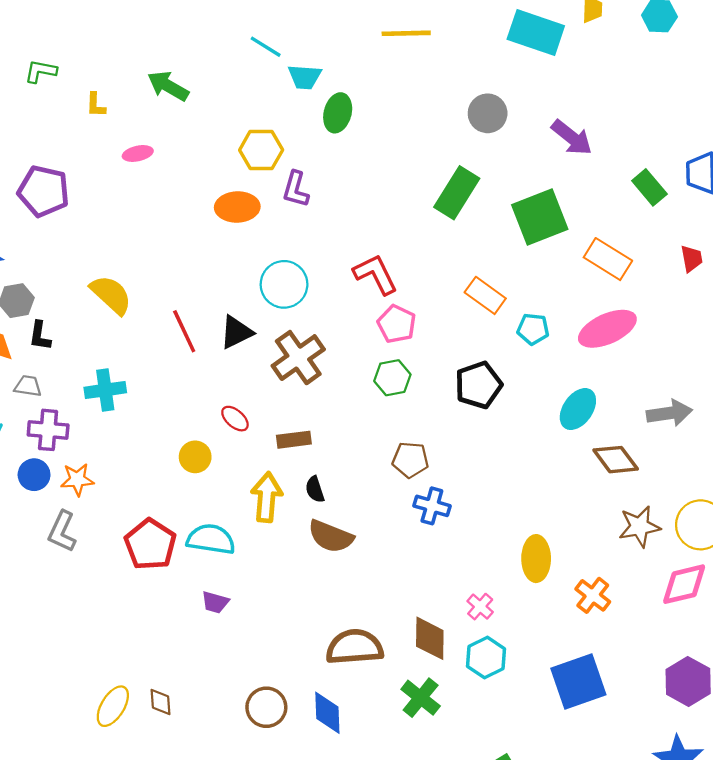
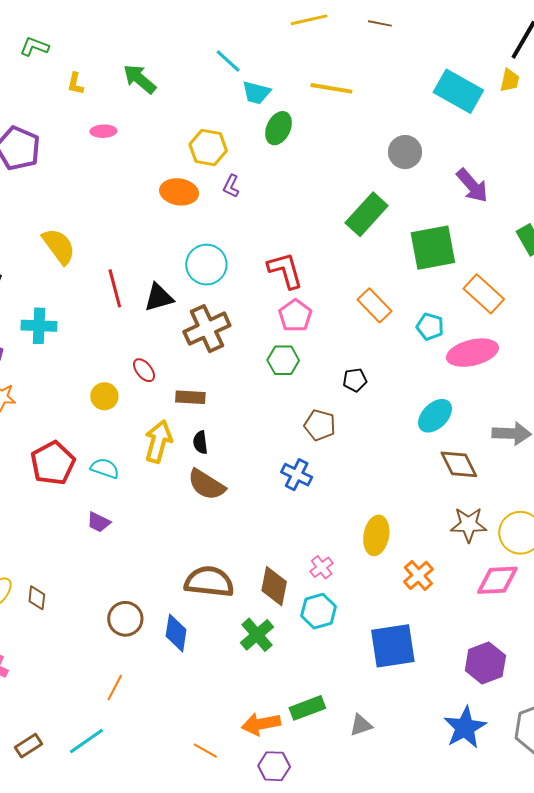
yellow line: (406, 33) -> (331, 88), moved
purple L-shape: (296, 189) -> (231, 186), size x0.7
cyan pentagon: (533, 329) -> (430, 327), moved
black pentagon: (478, 385) -> (355, 380), size x0.6
brown pentagon: (410, 460) -> (320, 425), moved
cyan semicircle: (211, 539) -> (105, 468), size x0.7

